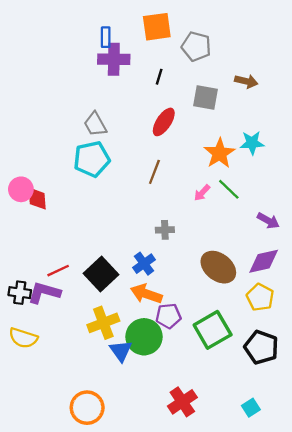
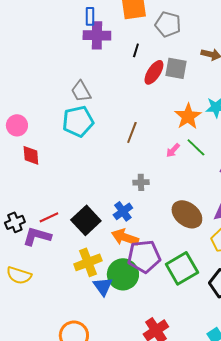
red ellipse: (164, 122) -> (154, 72), moved
pink circle: (21, 189) -> (17, 125), moved
black cross: (20, 293) -> (15, 222), moved, turned -30
purple pentagon: (168, 316) -> (144, 256), size x1.5

